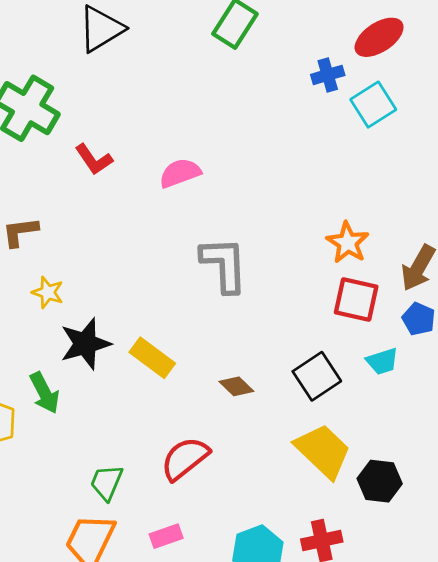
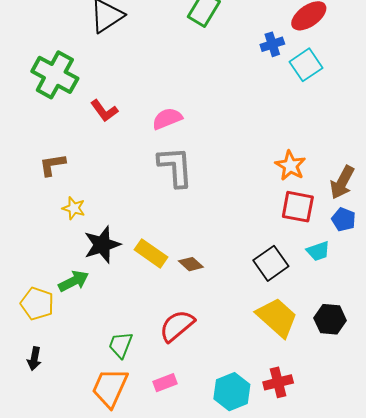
gray L-shape: (224, 265) -> (175, 167), moved
brown diamond: (236, 386) -> (191, 264), moved
green arrow: (45, 393) -> (74, 281), turned -88
black hexagon: (380, 481) -> (330, 319), moved

